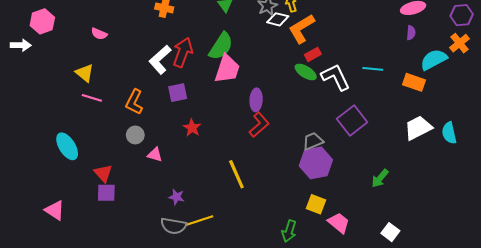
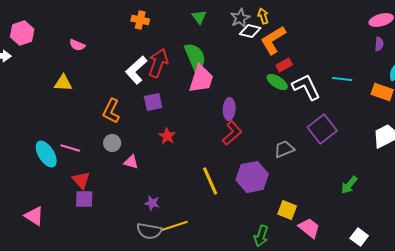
green semicircle: (221, 46) -> (195, 57), turned -56
yellow triangle: (85, 73) -> (63, 83), turned -36
pink line: (92, 98) -> (70, 148), moved
purple hexagon: (316, 163) -> (252, 177), moved

